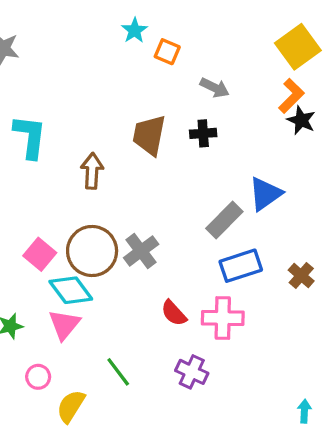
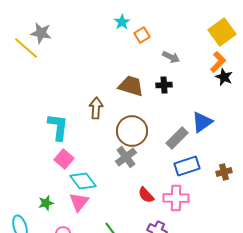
orange square: (167, 52) -> (142, 35), turned 35
brown trapezoid: (149, 135) -> (131, 86), turned 96
cyan L-shape: (30, 137) -> (58, 127), moved
brown circle: (92, 251) -> (132, 131), moved
brown cross: (301, 276) -> (224, 172), turned 35

